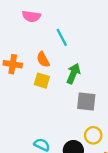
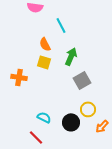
orange cross: (13, 64) -> (19, 77), moved
gray square: (86, 102) -> (82, 80), turned -36

